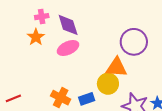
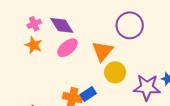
orange triangle: (116, 67) -> (102, 51), moved, turned -40
blue rectangle: (87, 99) -> (88, 94), moved

